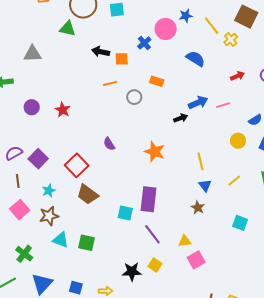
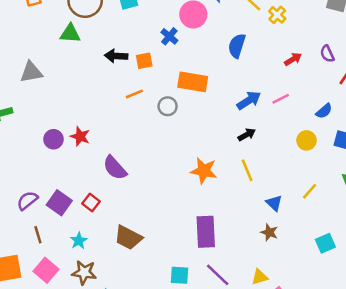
blue semicircle: (196, 59) -> (237, 46), turned -96
orange rectangle: (157, 81) -> (193, 82), size x1.6
purple circle: (32, 107) -> (53, 139), moved
black arrow: (181, 118) -> (247, 135), moved
purple semicircle: (109, 144) -> (115, 168), moved, size x1.5
yellow line: (201, 161) -> (247, 170), moved
red square: (77, 165) -> (91, 202), moved, size x0.6
cyan square: (125, 213) -> (180, 275), moved
brown star: (49, 216) -> (84, 272), turned 30
cyan square: (240, 223) -> (325, 243), turned -35

